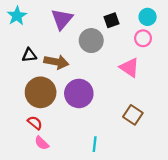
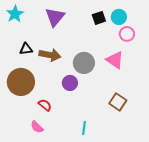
cyan circle: (148, 17) -> (119, 17), moved
gray circle: (91, 41) -> (84, 63), moved
brown circle: (41, 92) -> (21, 82), moved
purple circle: (79, 93) -> (70, 83), size x0.6
red semicircle: (35, 123) -> (45, 105), moved

